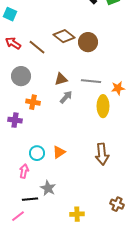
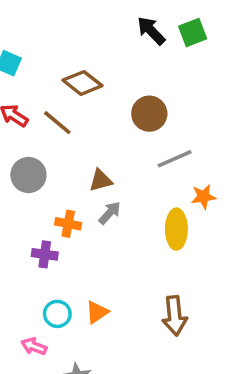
brown diamond: (64, 36) -> (83, 83), moved
gray line: (91, 81) -> (175, 159), moved, turned -30
orange cross: (33, 102) -> (68, 224), moved
purple cross: (15, 120) -> (45, 254), moved
pink arrow: (24, 171) -> (34, 346), turned -80

